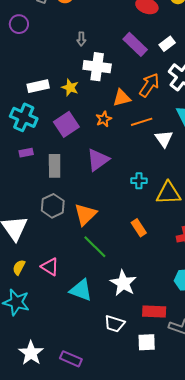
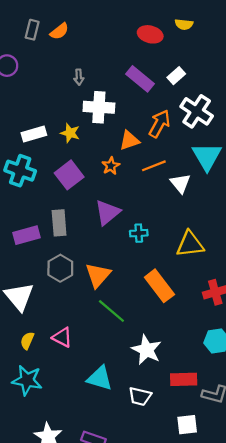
purple rectangle: (26, 153) -> (27, 235), moved, size x1.6
cyan cross: (139, 181) -> (139, 233), moved
orange rectangle: (139, 228) -> (159, 286), size x1.6
cyan triangle: (81, 290) -> (100, 378), moved
white square: (147, 342) -> (187, 425), moved

